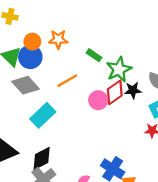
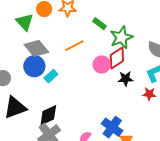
blue circle: (30, 57) -> (34, 66), moved
black star: (133, 90) -> (126, 79), moved
cyan rectangle: (43, 115) -> (51, 76), size x0.6

